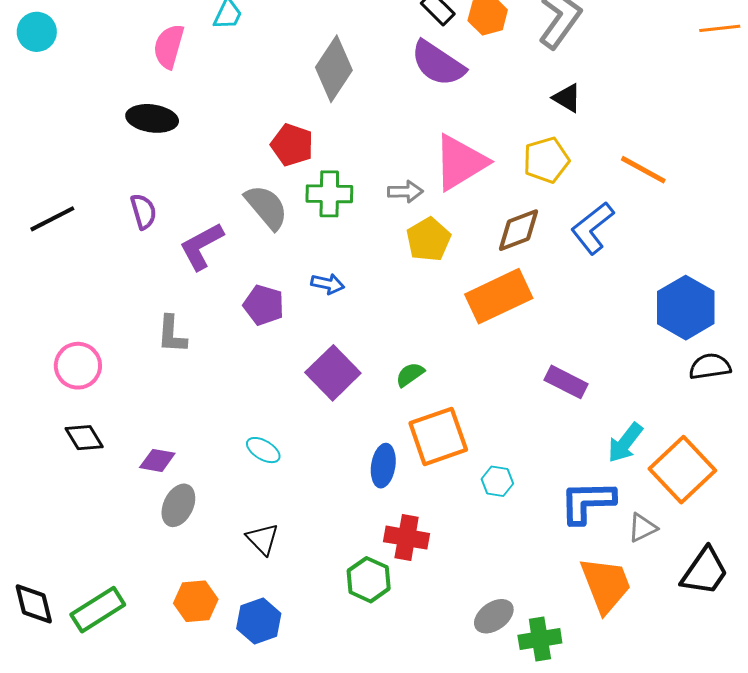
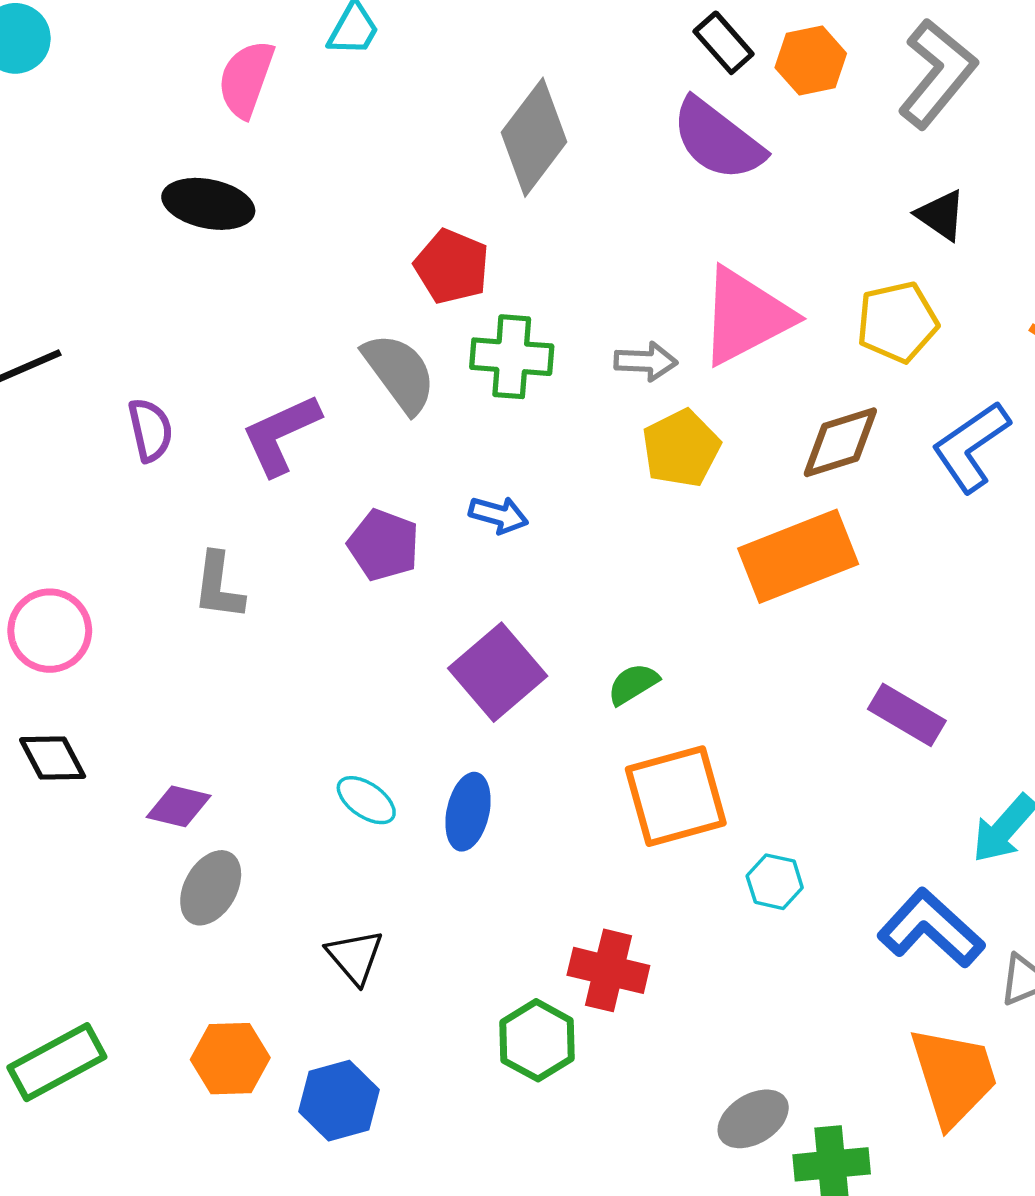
purple semicircle: (143, 211) -> (150, 430), moved
blue ellipse: (383, 466) -> (468, 812), moved
blue L-shape: (587, 502) -> (931, 928), turned 40

